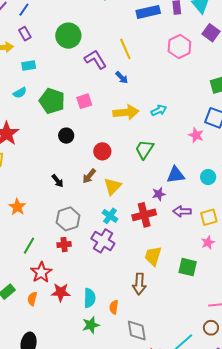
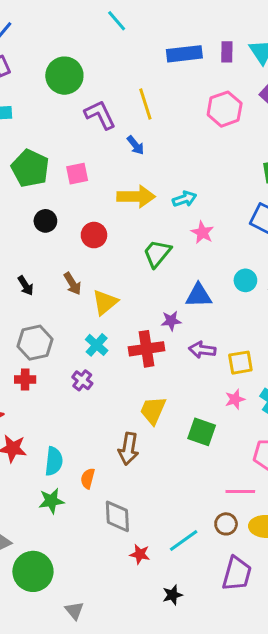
pink star: (196, 135) -> (202, 232), moved
red circle: (102, 151) -> (94, 235), moved
brown arrow: (89, 176) -> (72, 284), turned -77
cyan circle: (208, 177) -> (245, 280), moved
purple cross: (103, 241) -> (82, 380), size x0.6

